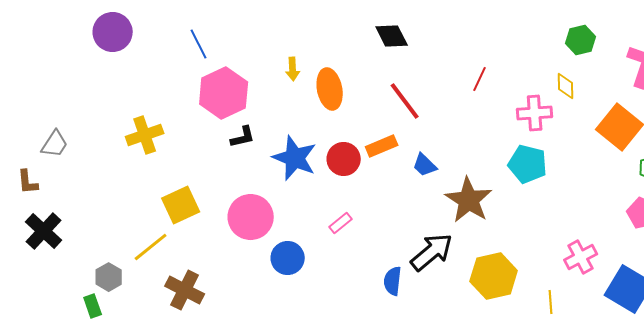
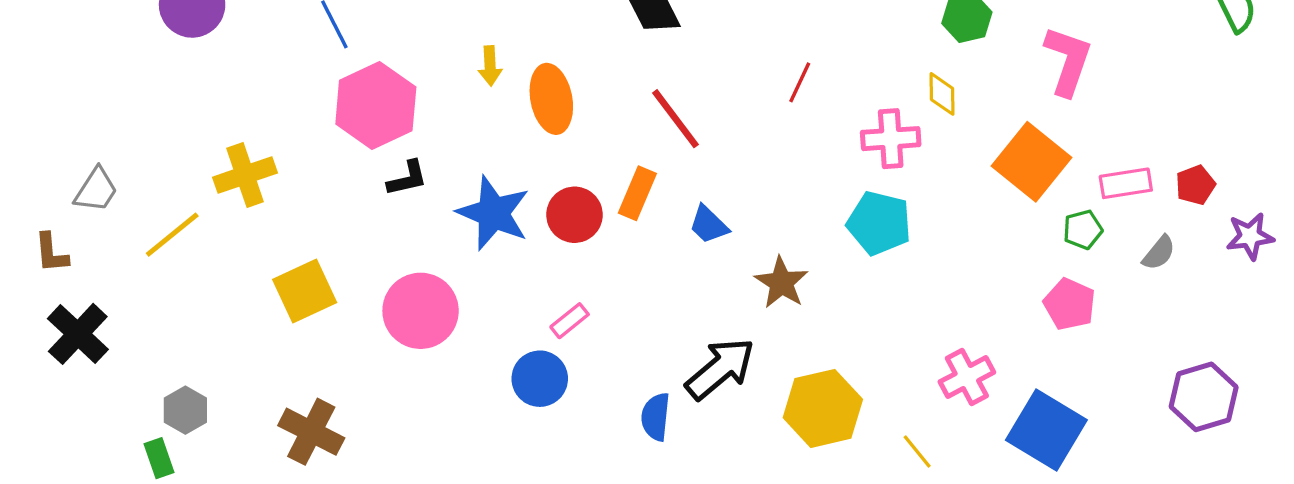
orange rectangle: (382, 146) -> (637, 193), turned -44
brown star: (469, 200) -> (781, 283), size x0.7
yellow line: (151, 247) -> (172, 235), moved
blue circle: (288, 258) -> (540, 379), moved
yellow line: (551, 302) -> (917, 452), turned -35

